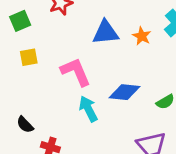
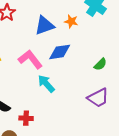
blue diamond: (125, 92) -> (60, 52), moved

